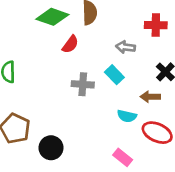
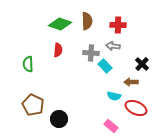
red cross: (156, 25) -> (118, 25), moved
red semicircle: (70, 44) -> (58, 50), moved, turned -32
gray cross: (83, 84) -> (91, 53), moved

